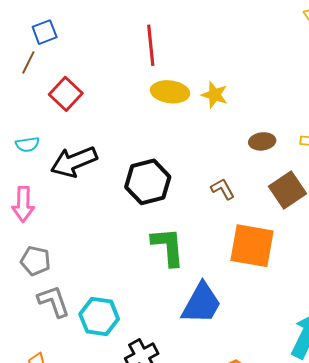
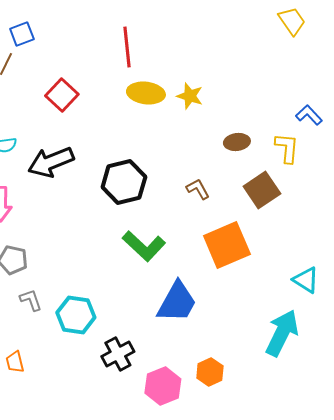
red square: (66, 94) -> (62, 95), moved
orange square: (252, 246) -> (227, 245), turned -33
green L-shape: (168, 247) -> (144, 246), turned 138
gray L-shape: (54, 301) -> (31, 300), size x0.7

